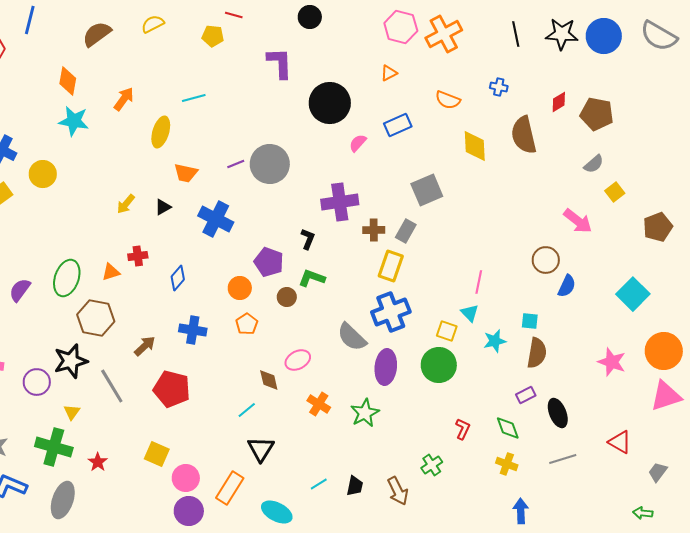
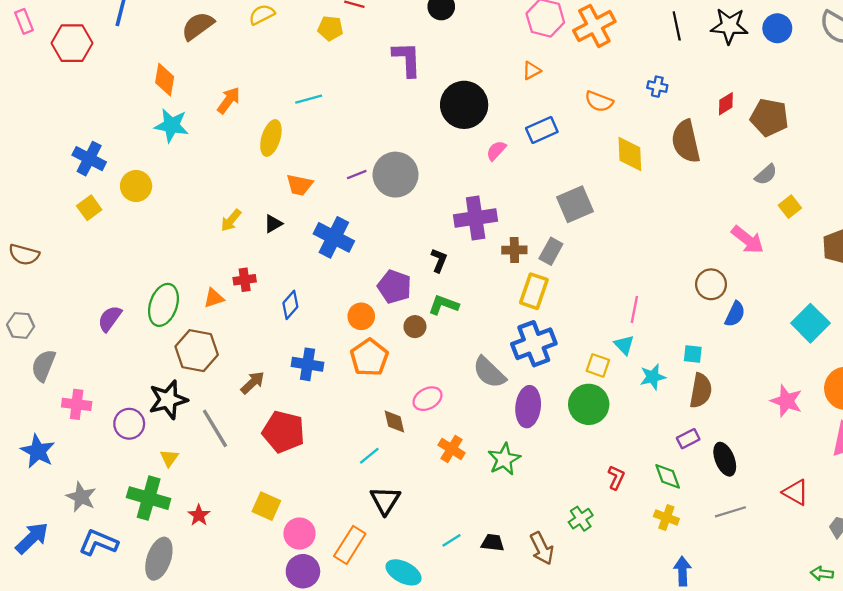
blue circle: (604, 36) -> (777, 28), size x0.7
orange pentagon: (247, 324) -> (369, 357), size x1.5
black trapezoid: (355, 486) -> (493, 543), turned -95

